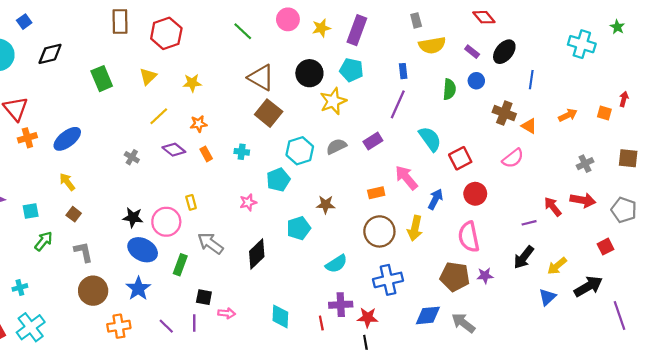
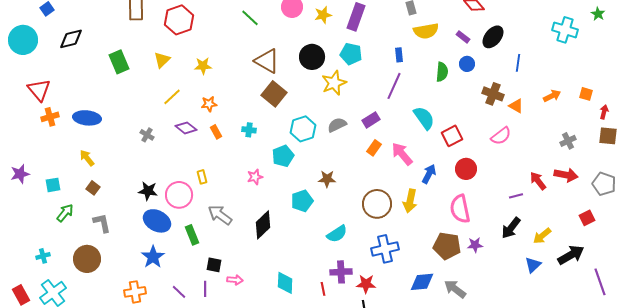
red arrow: (624, 99) -> (604, 112), moved
blue ellipse: (67, 139) -> (87, 118), turned 44
orange rectangle: (376, 193) -> (374, 148), moved, turned -42
green rectangle: (180, 265) -> (192, 235), turned -42
brown circle: (93, 291) -> (87, 259), moved

